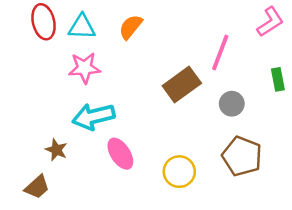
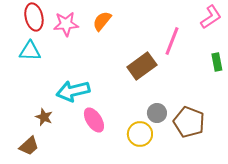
cyan triangle: (82, 27) -> (30, 51), moved
pink star: (85, 68) -> (66, 24), moved
gray circle: (232, 104) -> (157, 113), moved

